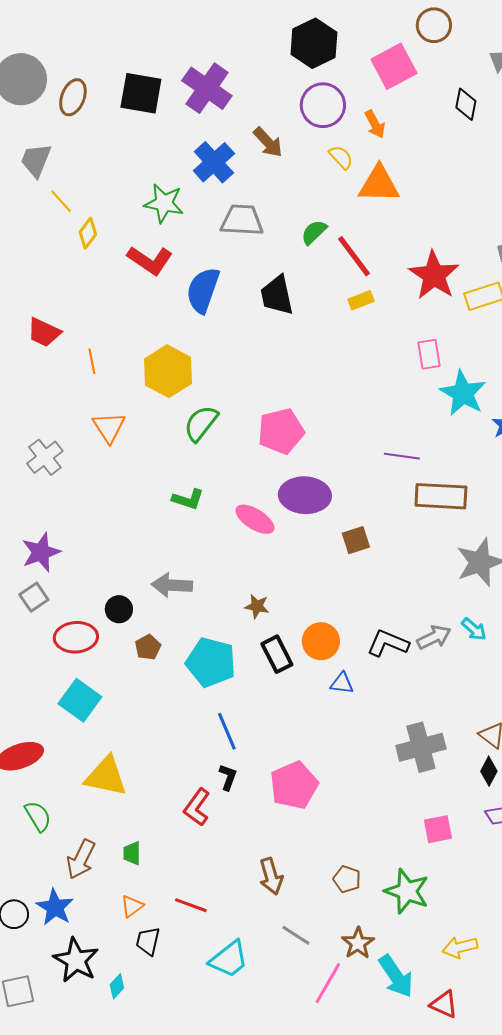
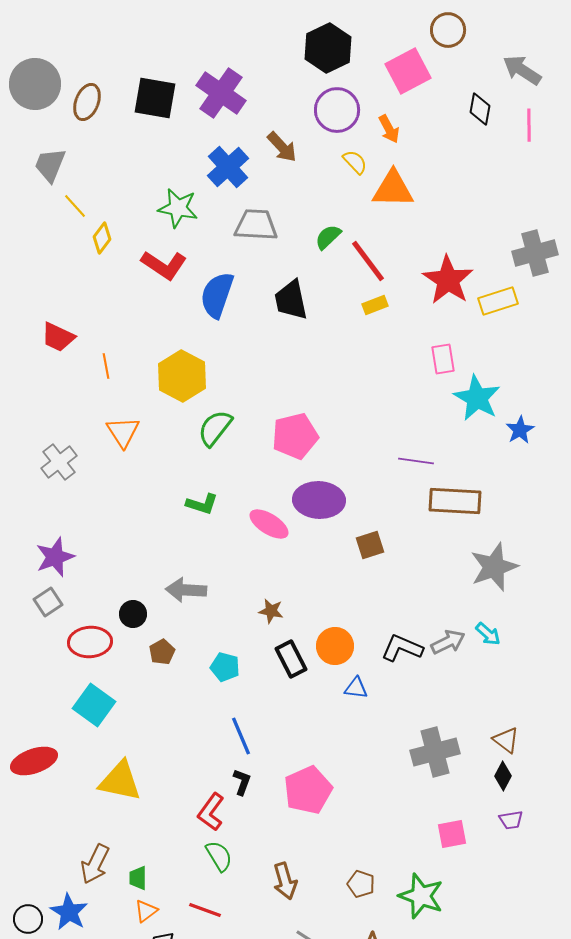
cyan pentagon: (211, 662) -> (225, 667), size x0.6
green semicircle: (38, 816) -> (219, 856), moved
green trapezoid: (132, 853) -> (138, 878), moved

